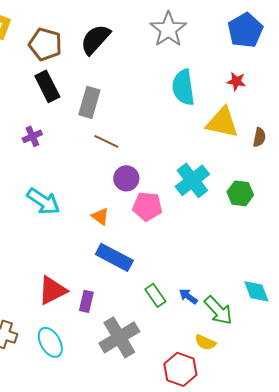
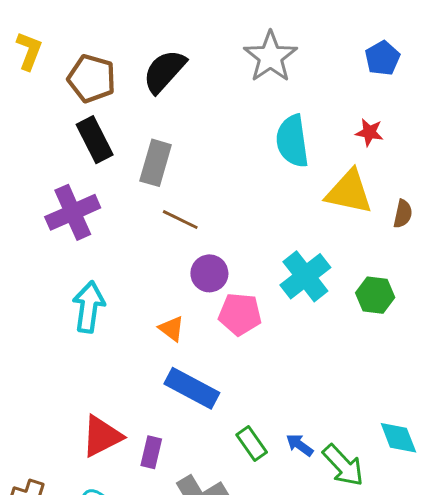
blue pentagon: (245, 30) -> (382, 58), size x0.7
purple cross: (32, 136) -> (73, 212), size x1.8
cyan arrow: (43, 201) -> (89, 307), turned -116

